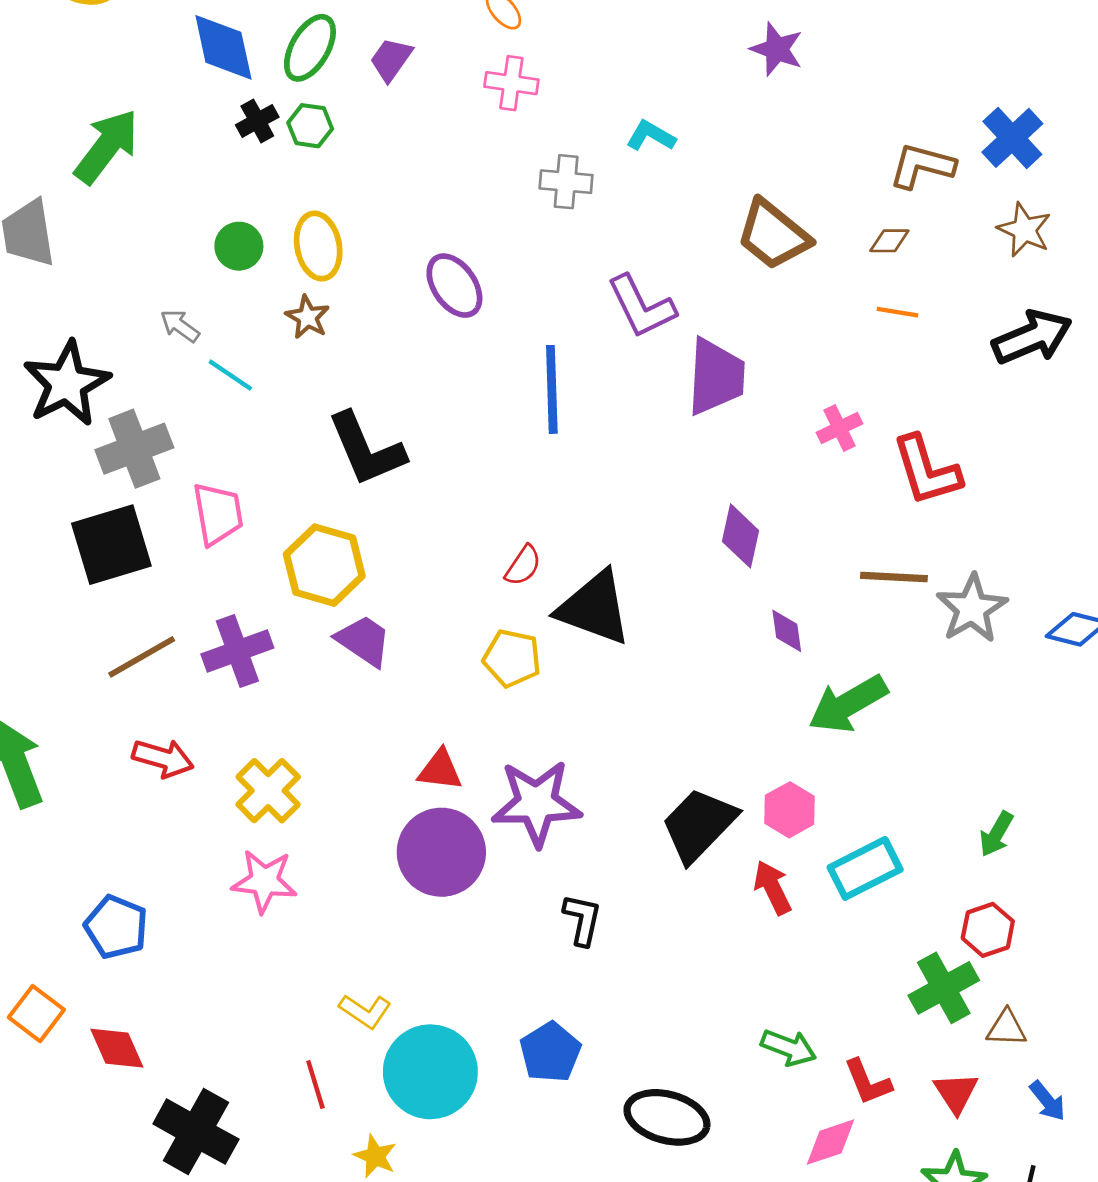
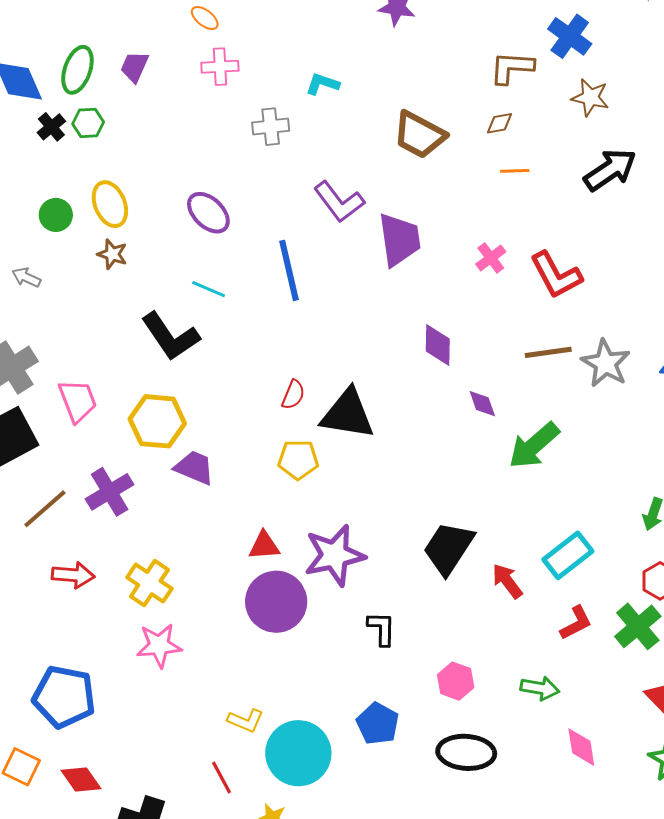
cyan line: (230, 375) -> (209, 289), moved
pink hexagon: (790, 810) -> (456, 681), moved
blue pentagon: (116, 927) -> (64, 697), size x1.4
red L-shape: (868, 1082) -> (576, 623), moved, turned -84
pink diamond: (831, 1142) -> (581, 747), turned -69

